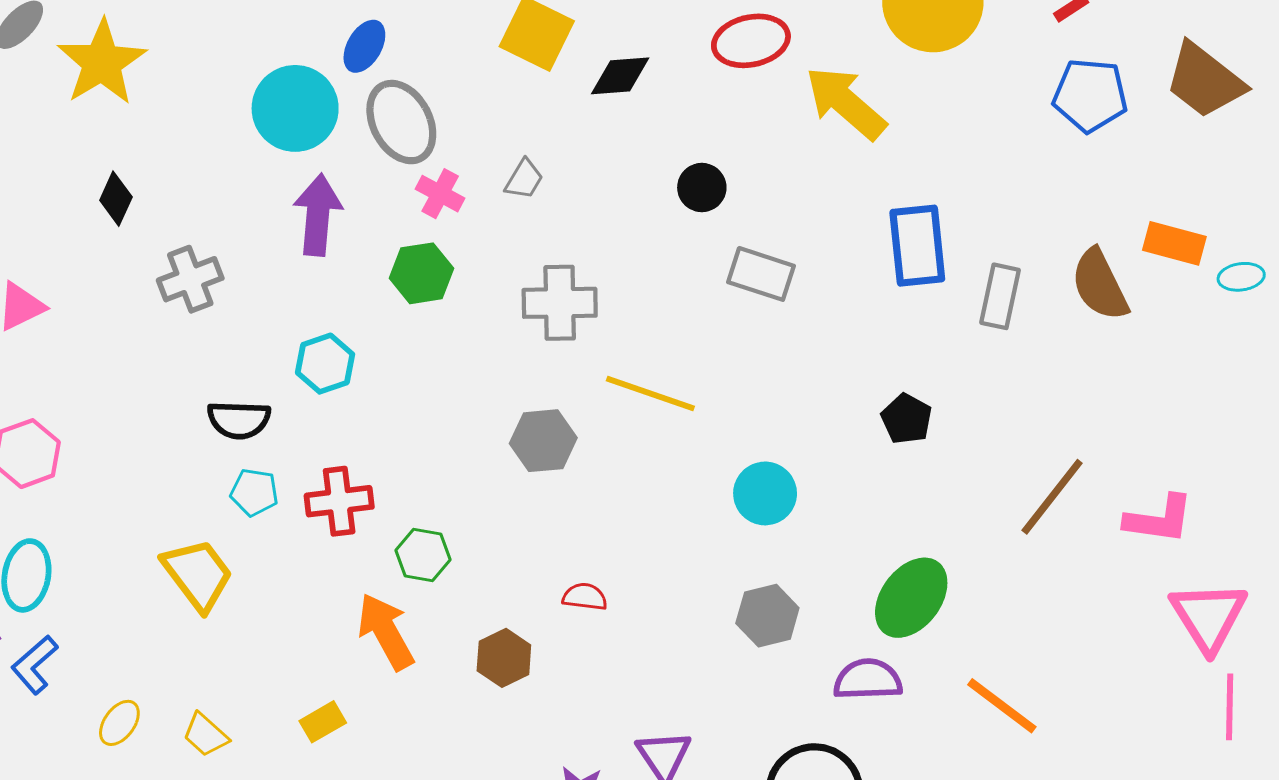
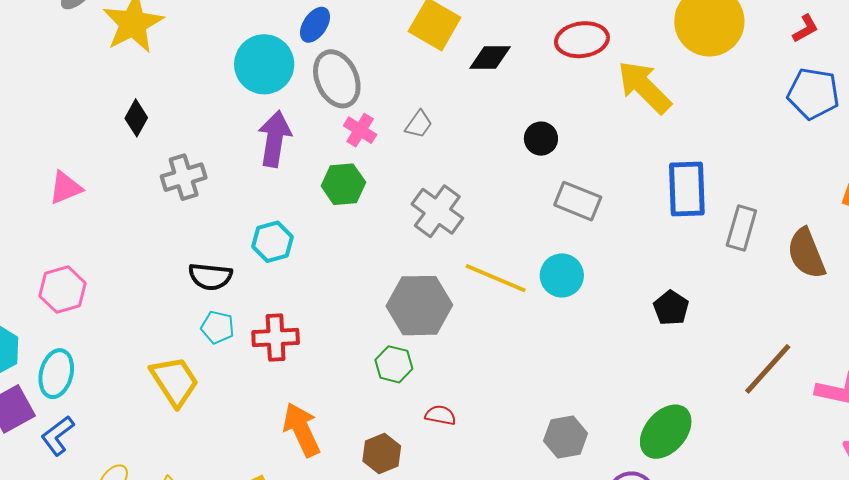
brown semicircle: (1100, 285) -> (806, 253), moved
gray cross: (560, 303) -> (437, 211), turned 33
gray hexagon: (543, 441) -> (419, 306), size x1.4
cyan circle: (765, 493) -> (562, 275), moved
green hexagon: (423, 555) -> (394, 364), moved

